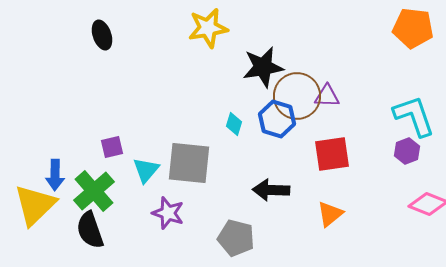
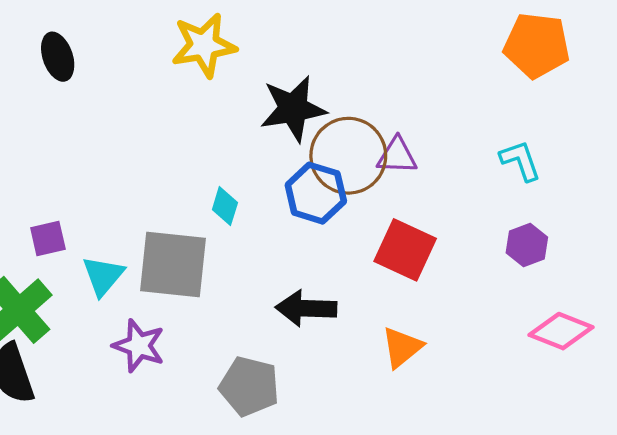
black ellipse: (102, 35) -> (58, 57), moved
cyan L-shape: (414, 116) -> (520, 161), moved, size x0.6
cyan diamond: (234, 124) -> (225, 206), moved
red square: (332, 154) -> (405, 250), turned 33

